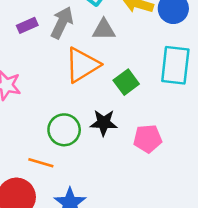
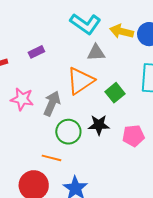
gray arrow: (62, 23) -> (52, 103), moved

